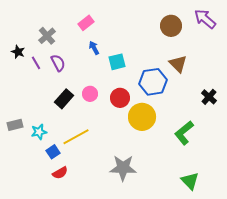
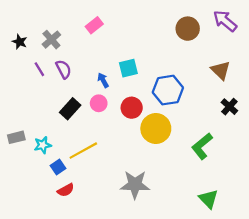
blue arrow: (94, 48) -> (103, 80), moved
black star: (18, 52) -> (20, 42), moved
brown triangle: (178, 64) -> (221, 70), moved

